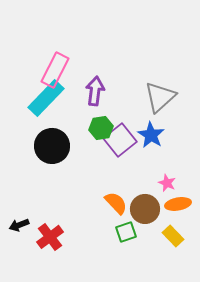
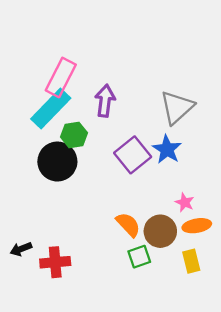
green hexagon: (101, 128) -> (74, 135), moved
yellow rectangle: (173, 236) -> (191, 261), turned 30
red cross: (50, 237) -> (55, 262), turned 32

